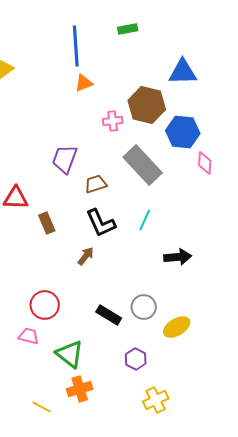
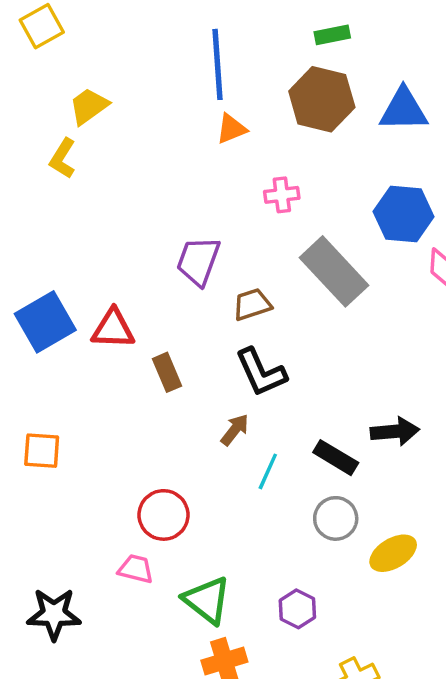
green rectangle: (128, 29) -> (332, 35), moved
brown hexagon: (147, 105) -> (322, 99), moved
cyan line: (145, 220) -> (268, 471), moved
black rectangle: (109, 315) -> (336, 458), moved
purple hexagon: (136, 359) -> (297, 609), moved

